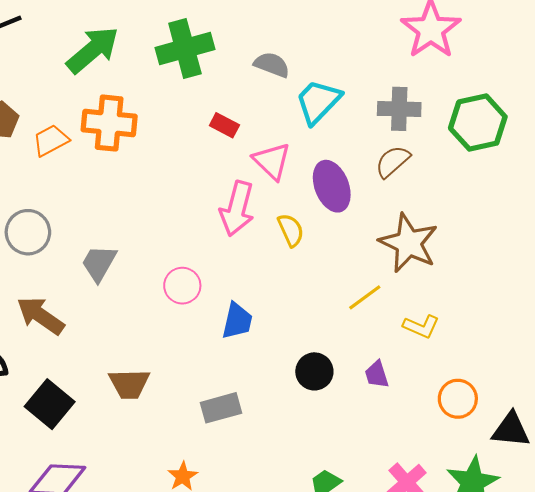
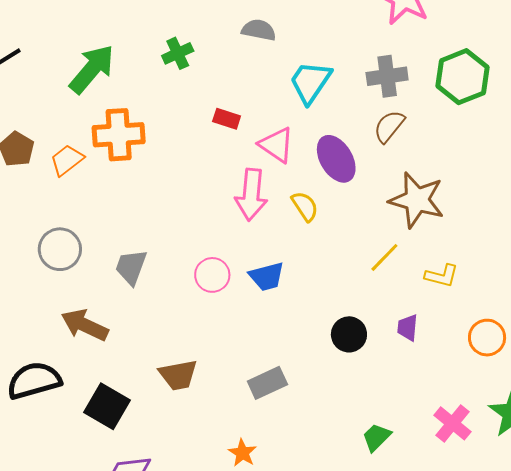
green cross: (185, 48) -> (178, 53), size x0.6
gray semicircle: (272, 65) -> (259, 30), moved
blue trapezoid: (237, 321) -> (267, 276), moved, turned 72
purple trapezoid: (377, 374) -> (408, 327), turned 32

